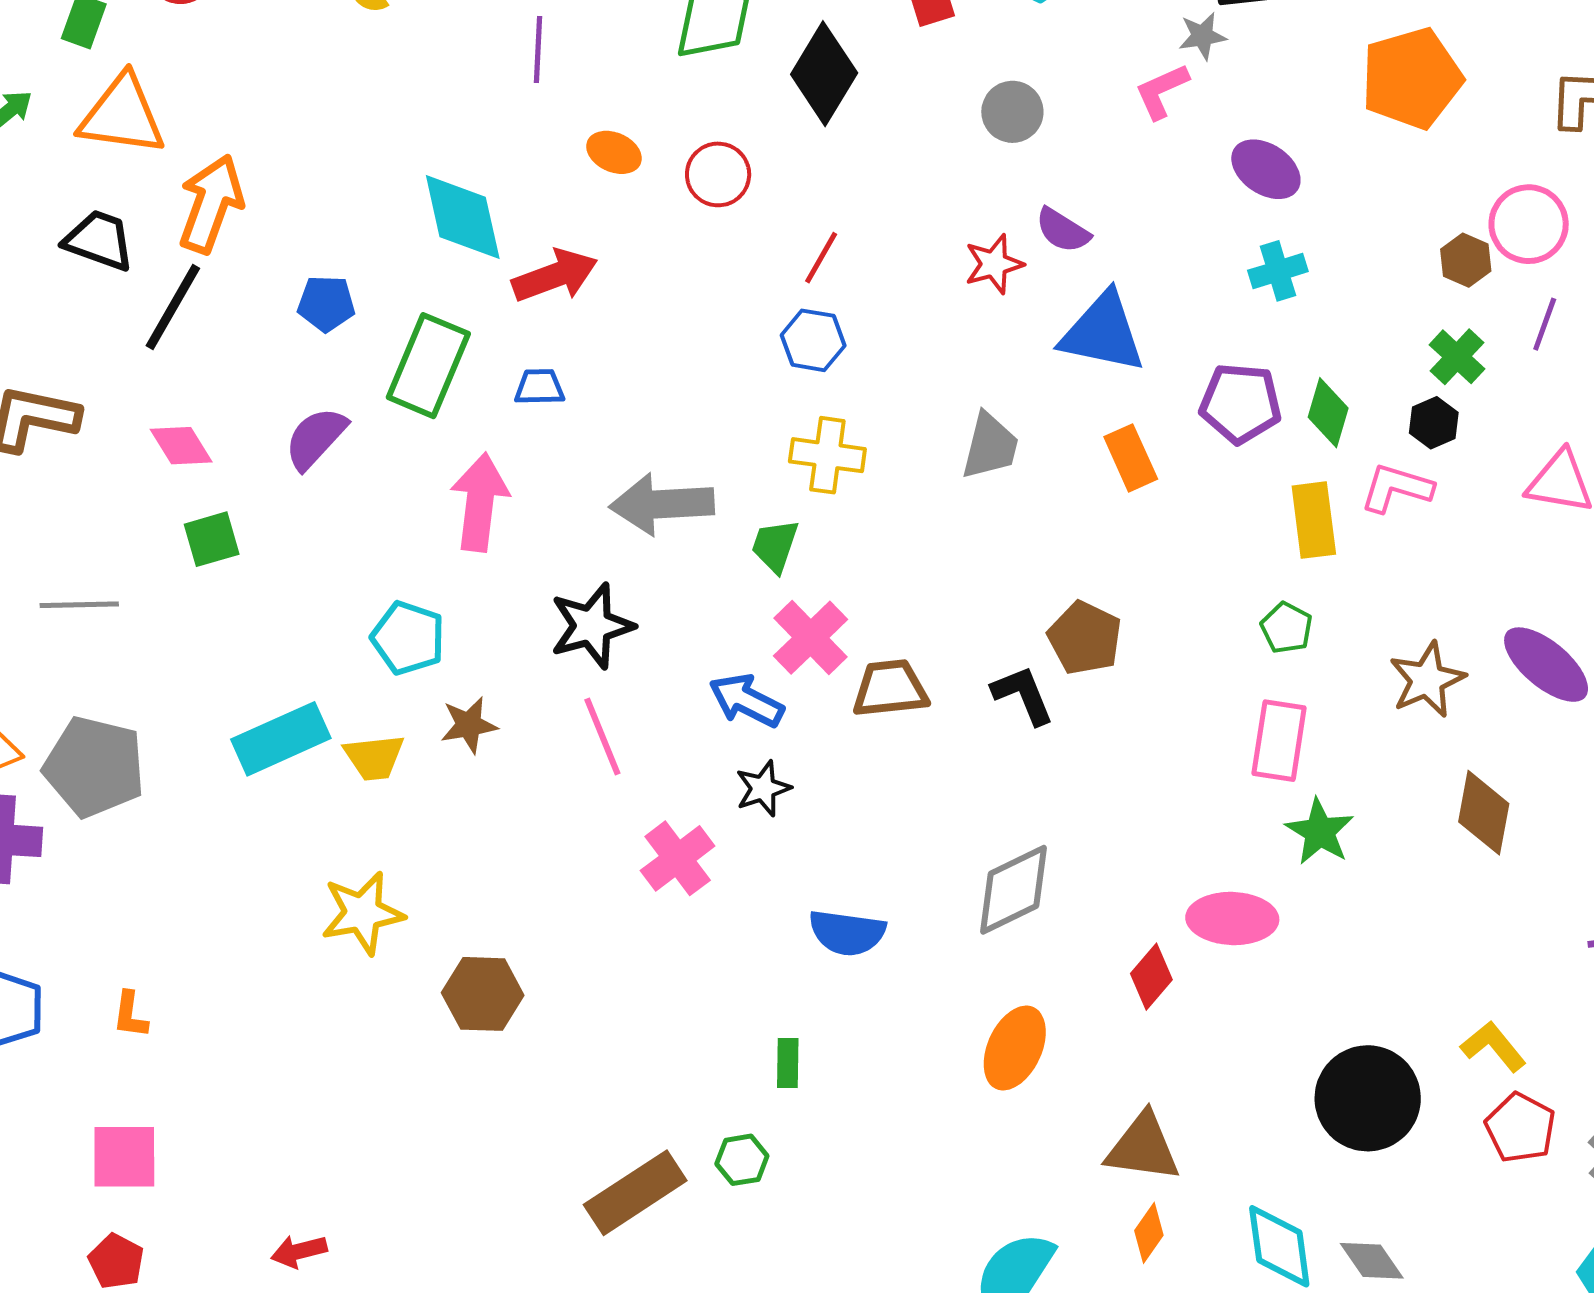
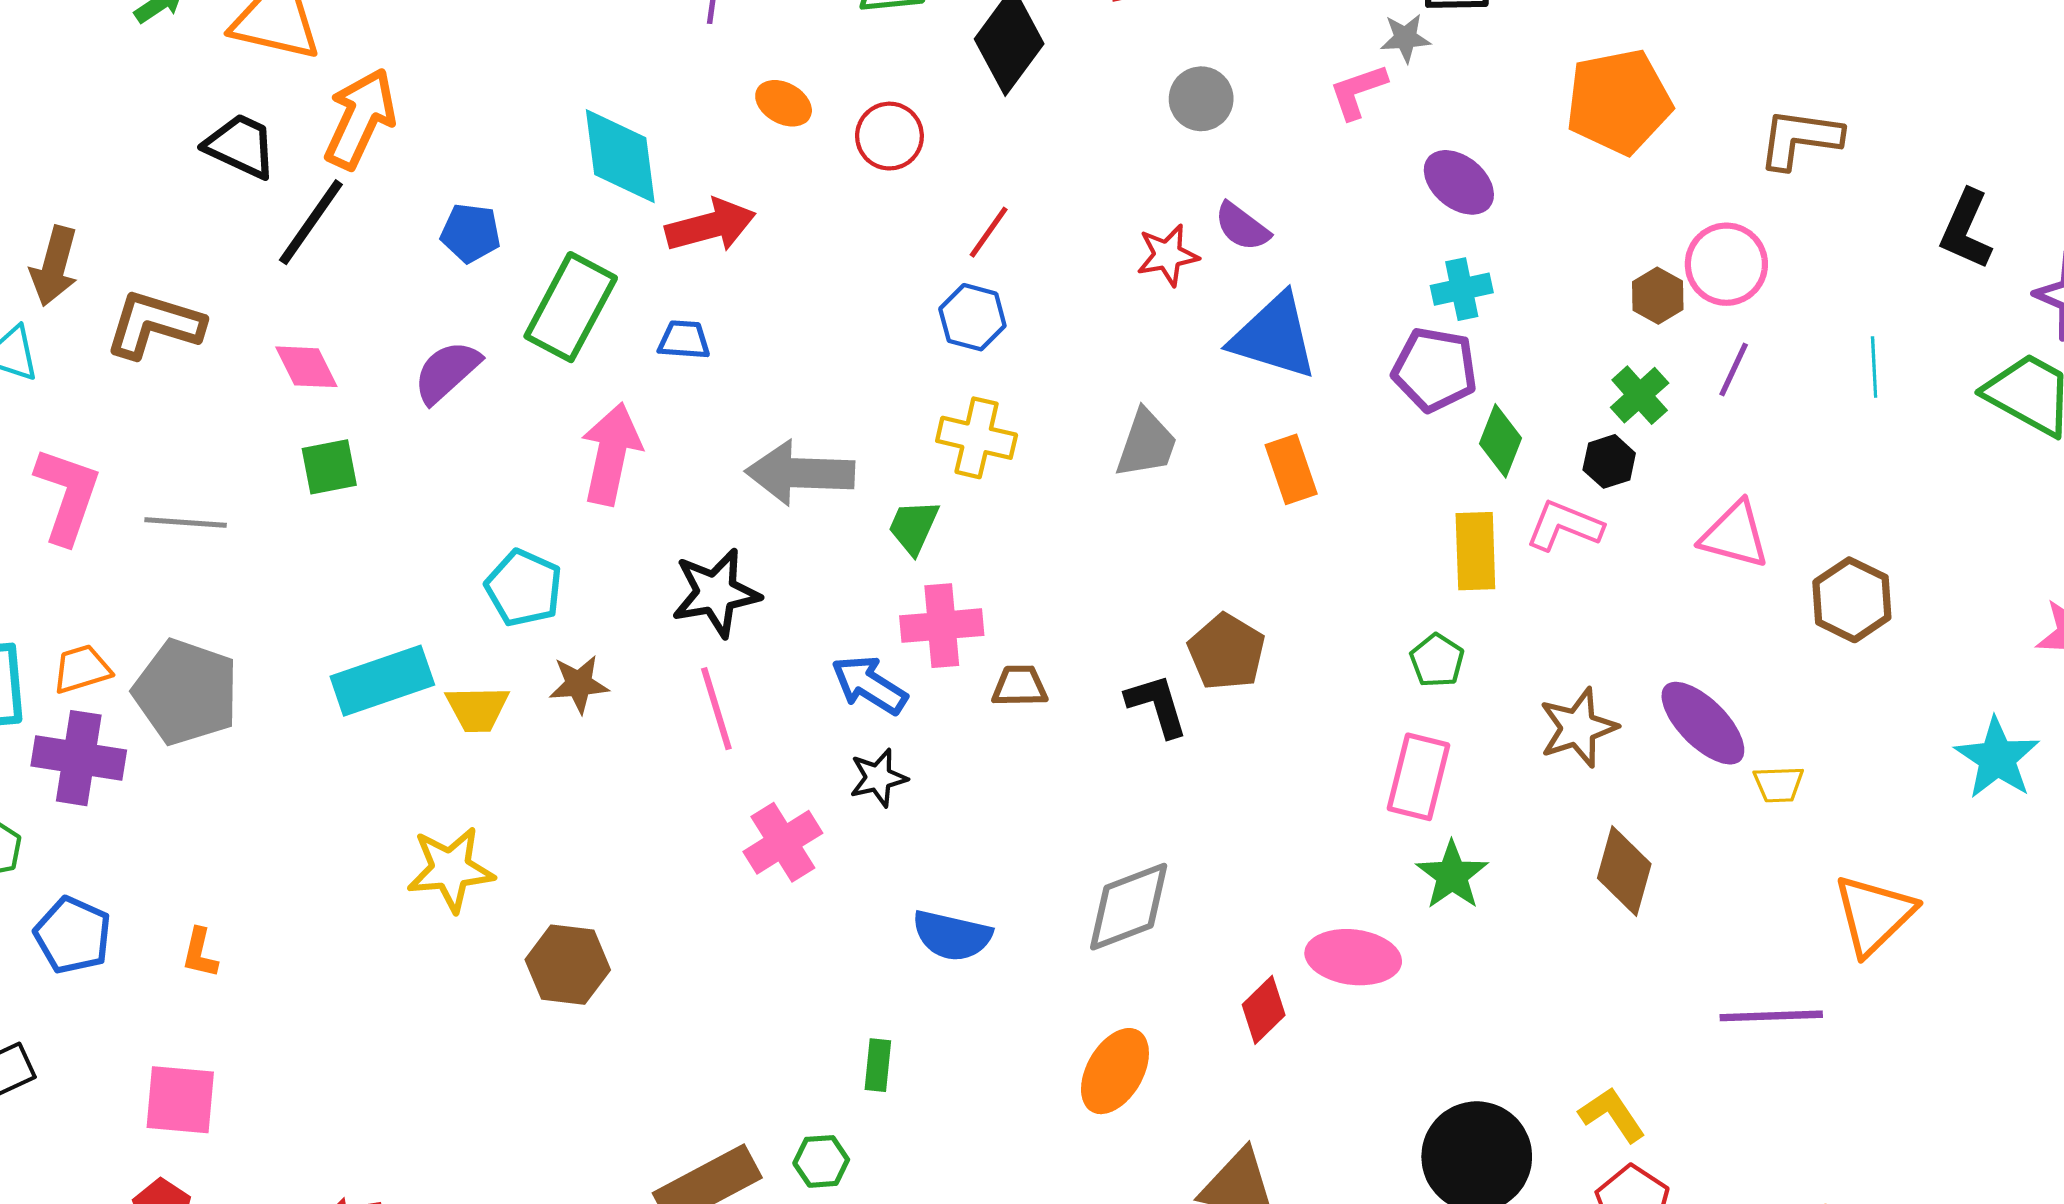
purple pentagon: (1240, 403) -> (1435, 370), moved
pink cross: (811, 638) -> (942, 626), turned 34
brown trapezoid: (890, 689) -> (1020, 686), size x0.7

